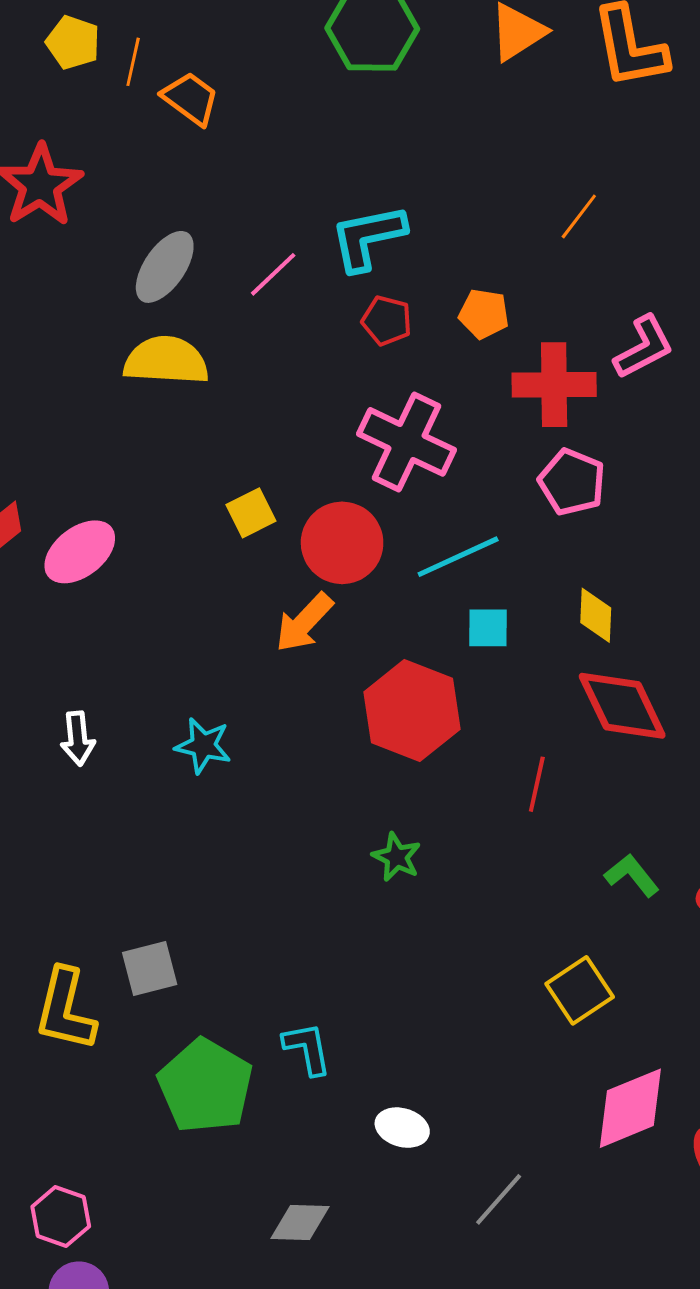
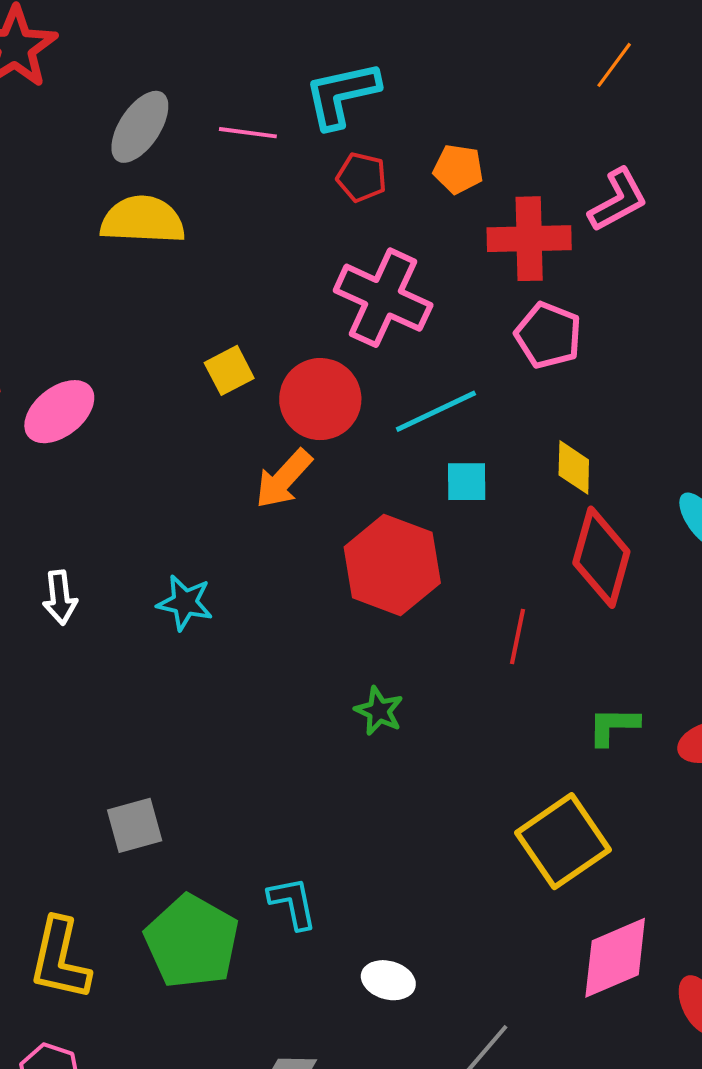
orange line: (579, 216) -> (614, 65), moved
pink line: (273, 274) -> (248, 133), turned 52
red diamond: (622, 706) -> (601, 557), turned 42
green L-shape: (632, 875) -> (613, 726), turned -50
yellow square: (580, 990) -> (563, 841), size x1.4
yellow L-shape: (65, 1010) -> (60, 959), moved

